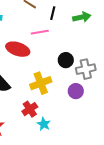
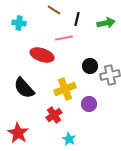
purple circle: (76, 91) -> (89, 104), moved
cyan star: (44, 124) -> (69, 139), moved

